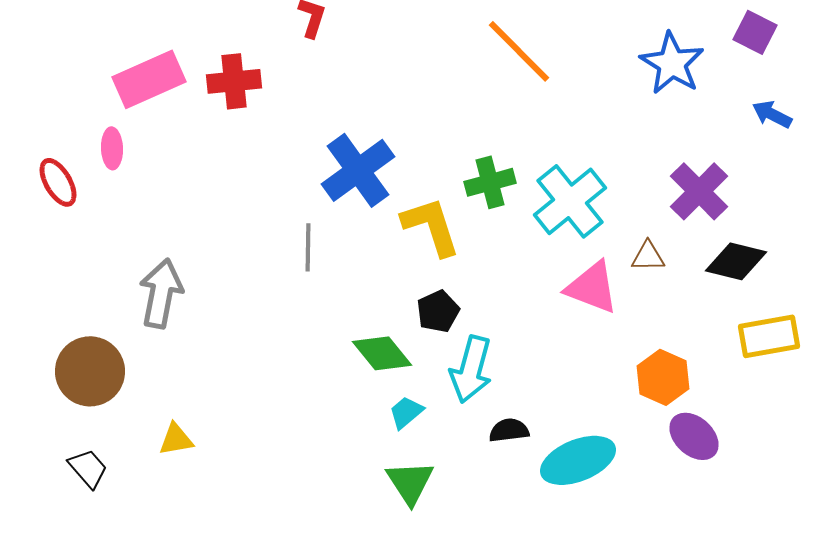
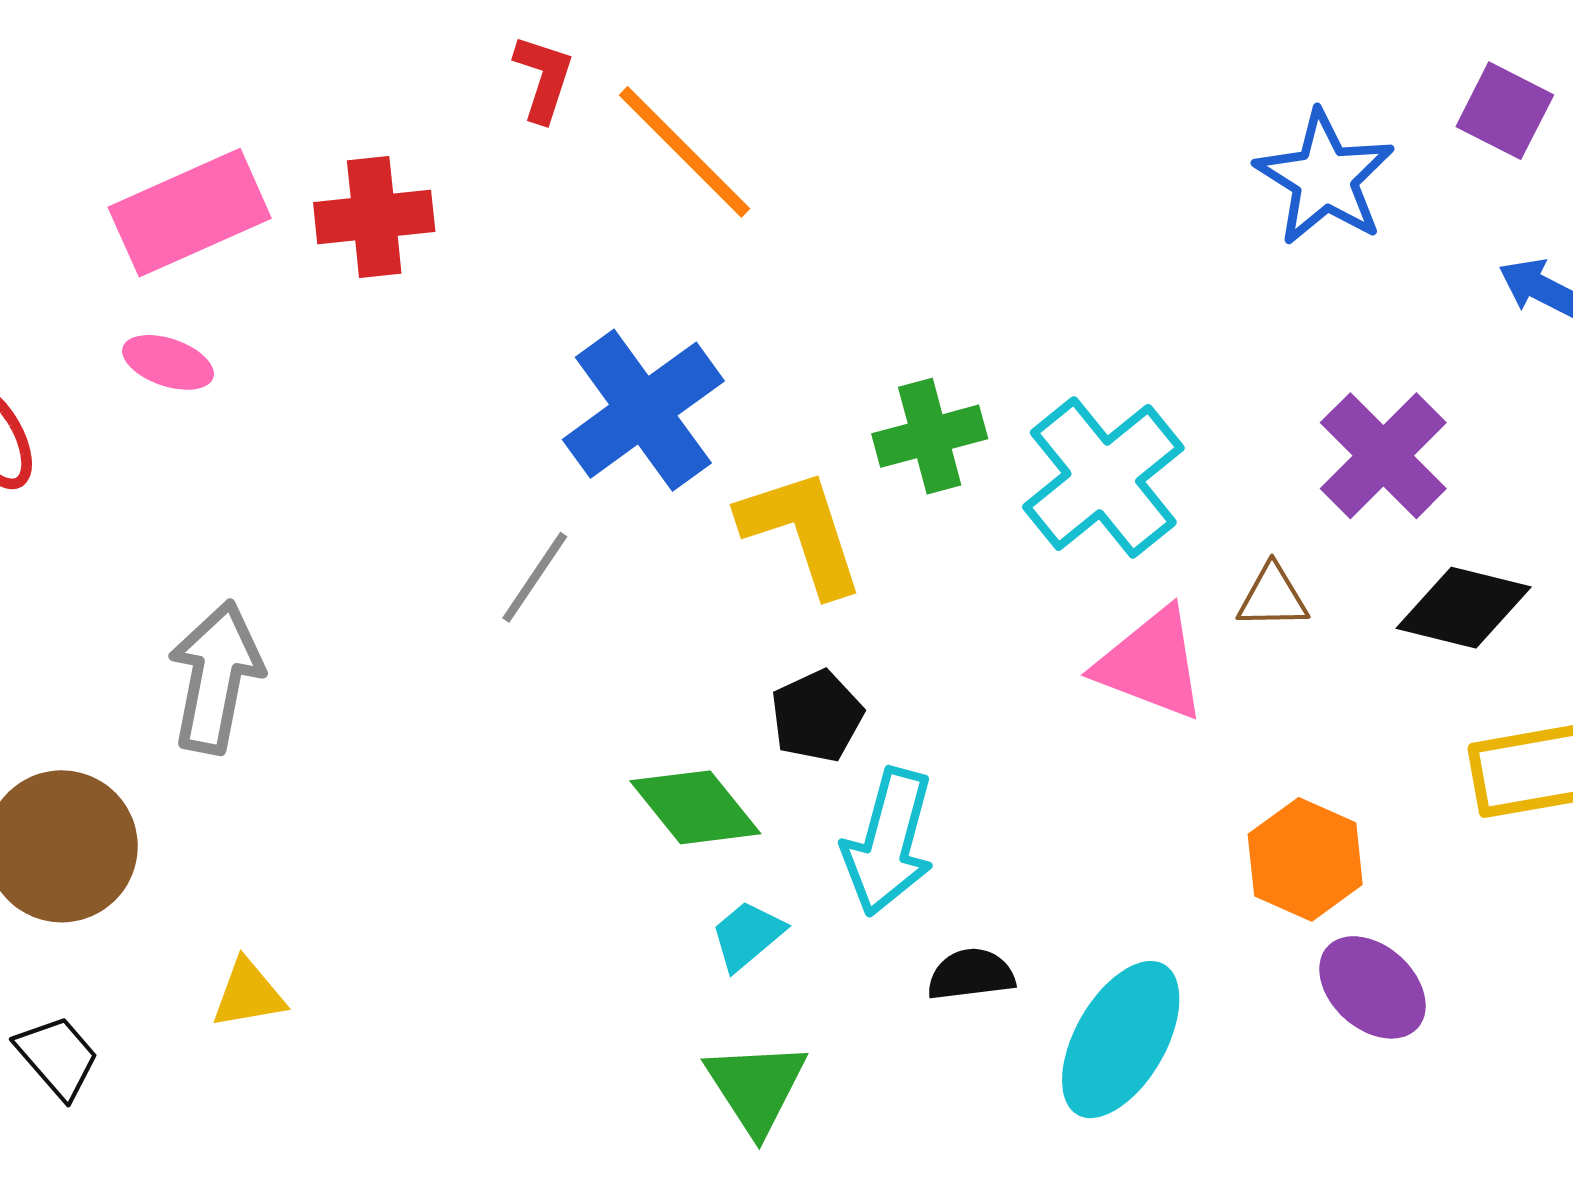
orange line: (519, 51) -> (685, 152), moved
pink ellipse: (112, 148) -> (168, 362), moved, turned -69
gray line: (308, 247) -> (535, 577), turned 33
cyan ellipse: (578, 460) -> (1121, 1040), turned -38

